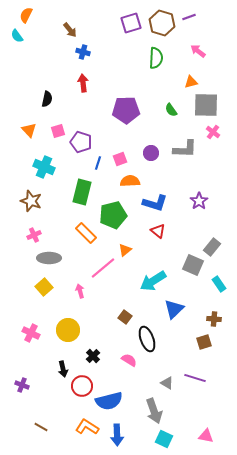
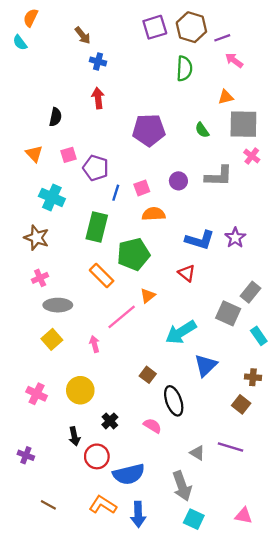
purple line: (189, 17) -> (222, 38), moved
blue L-shape: (155, 203) -> (200, 240), moved
brown square: (204, 342) -> (241, 404), turned -35

